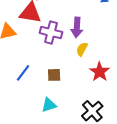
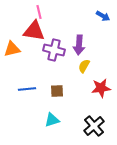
red star: (100, 72) -> (101, 88), turned 30
blue line: (23, 73) -> (27, 89), turned 48

